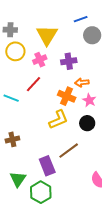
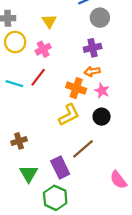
yellow triangle: (47, 35) -> (49, 21), size x0.6
purple cross: (69, 61) -> (93, 48), moved
cyan line: (11, 98) -> (14, 84), moved
green triangle: (18, 179) -> (29, 174), moved

